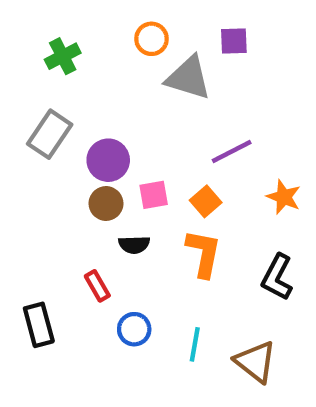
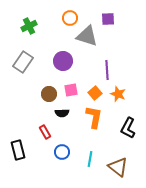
purple line: (232, 151) -> (107, 70), turned -66
purple circle: (108, 160) -> (63, 61), moved
orange star: (284, 197) -> (118, 94), moved

